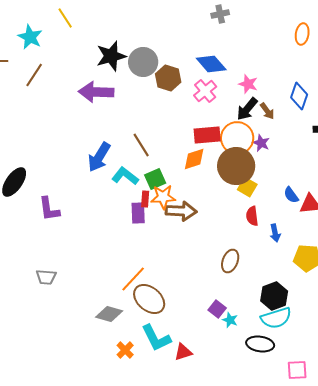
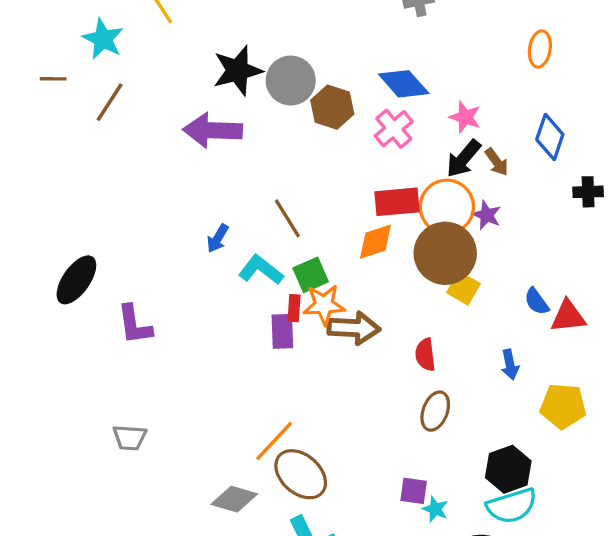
orange ellipse: (302, 34) -> (540, 49), moved
blue arrow: (99, 157) -> (218, 238), size x0.6
red semicircle: (252, 216) -> (425, 355), moved
purple square: (217, 309) -> (414, 491), turned -30

